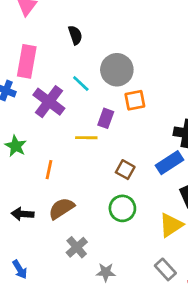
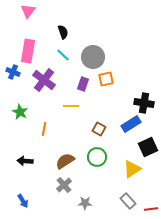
cyan line: (81, 84) -> (63, 55), moved
purple rectangle: (106, 118) -> (83, 84), moved
brown semicircle: (61, 208) -> (65, 161), moved

